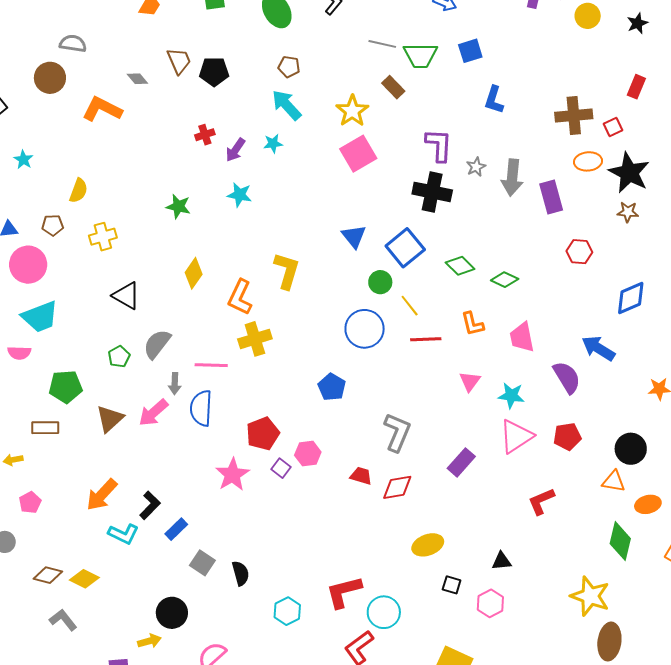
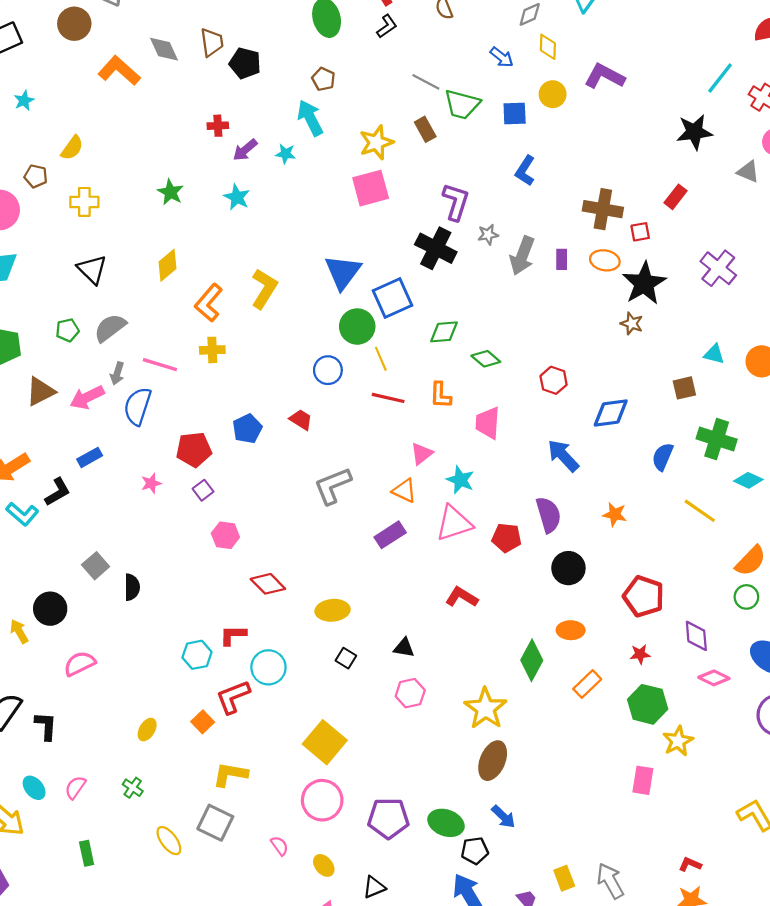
yellow circle: (588, 16) -> (553, 94), moved
black star: (637, 23) -> (694, 132), size x1.6
gray diamond: (137, 79) -> (164, 49), size x1.4
purple rectangle: (551, 197) -> (562, 259), moved, size x0.6
blue triangle: (354, 236) -> (343, 272), size x1.4
red hexagon: (579, 252) -> (554, 380), moved
green diamond: (460, 266) -> (444, 332), turned -64
green circle: (380, 282) -> (357, 327), size x1.4
blue circle: (365, 329) -> (328, 370), size x0.7
yellow cross: (255, 339) -> (212, 350), size x0.7
purple semicircle: (567, 377) -> (549, 515), moved
blue pentagon: (332, 387) -> (247, 429), moved
gray L-shape: (397, 432) -> (333, 486), turned -150
pink hexagon: (308, 454) -> (225, 535), moved
pink star: (232, 475) -> (151, 483), size x0.6
red trapezoid: (361, 476) -> (301, 420), moved
orange triangle: (614, 481) -> (404, 491), moved
red diamond: (397, 487) -> (268, 584), moved, turned 40
red L-shape: (541, 501) -> (462, 597), turned 40
blue rectangle: (176, 529) -> (90, 457), moved
red L-shape: (344, 592) -> (233, 635), size x0.7
pink hexagon: (490, 603) -> (410, 693), moved
cyan hexagon: (287, 611) -> (197, 655), moved
yellow arrow: (149, 641) -> (19, 631), turned -120

